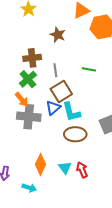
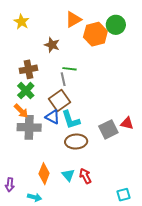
green line: (89, 69) -> (70, 69), moved
gray line: (55, 70) -> (63, 79), moved
blue triangle: (53, 108) -> (53, 117), turned -49

